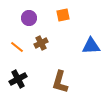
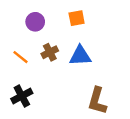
blue triangle: (91, 46) -> (80, 56), moved
brown L-shape: (60, 82) -> (97, 101), moved

